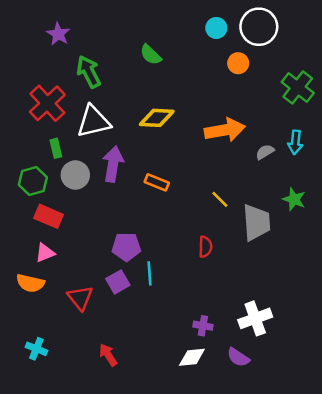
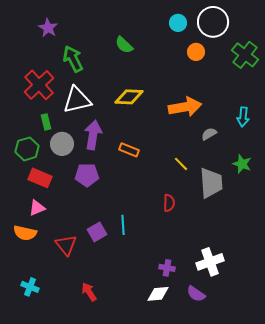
green cross: (298, 88) -> (245, 55), moved
gray semicircle: (265, 152) -> (209, 134), moved
purple pentagon: (126, 247) -> (87, 175), moved

